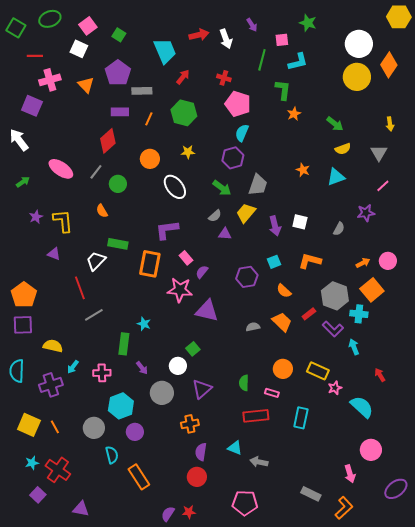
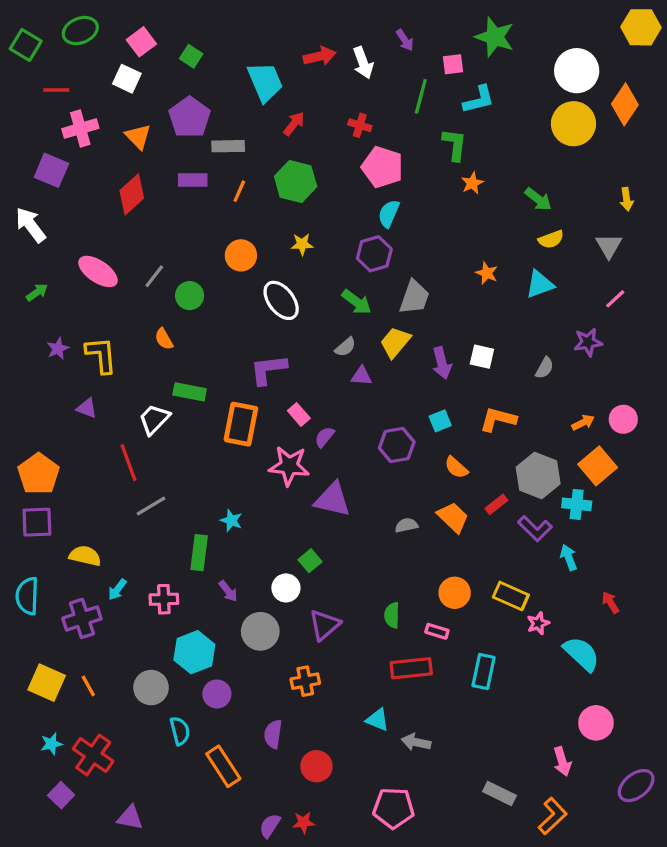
green star: (308, 23) -> (495, 37), size x1.4
red diamond: (108, 141) -> (132, 194), moved
purple semicircle: (201, 452) -> (273, 734), moved

